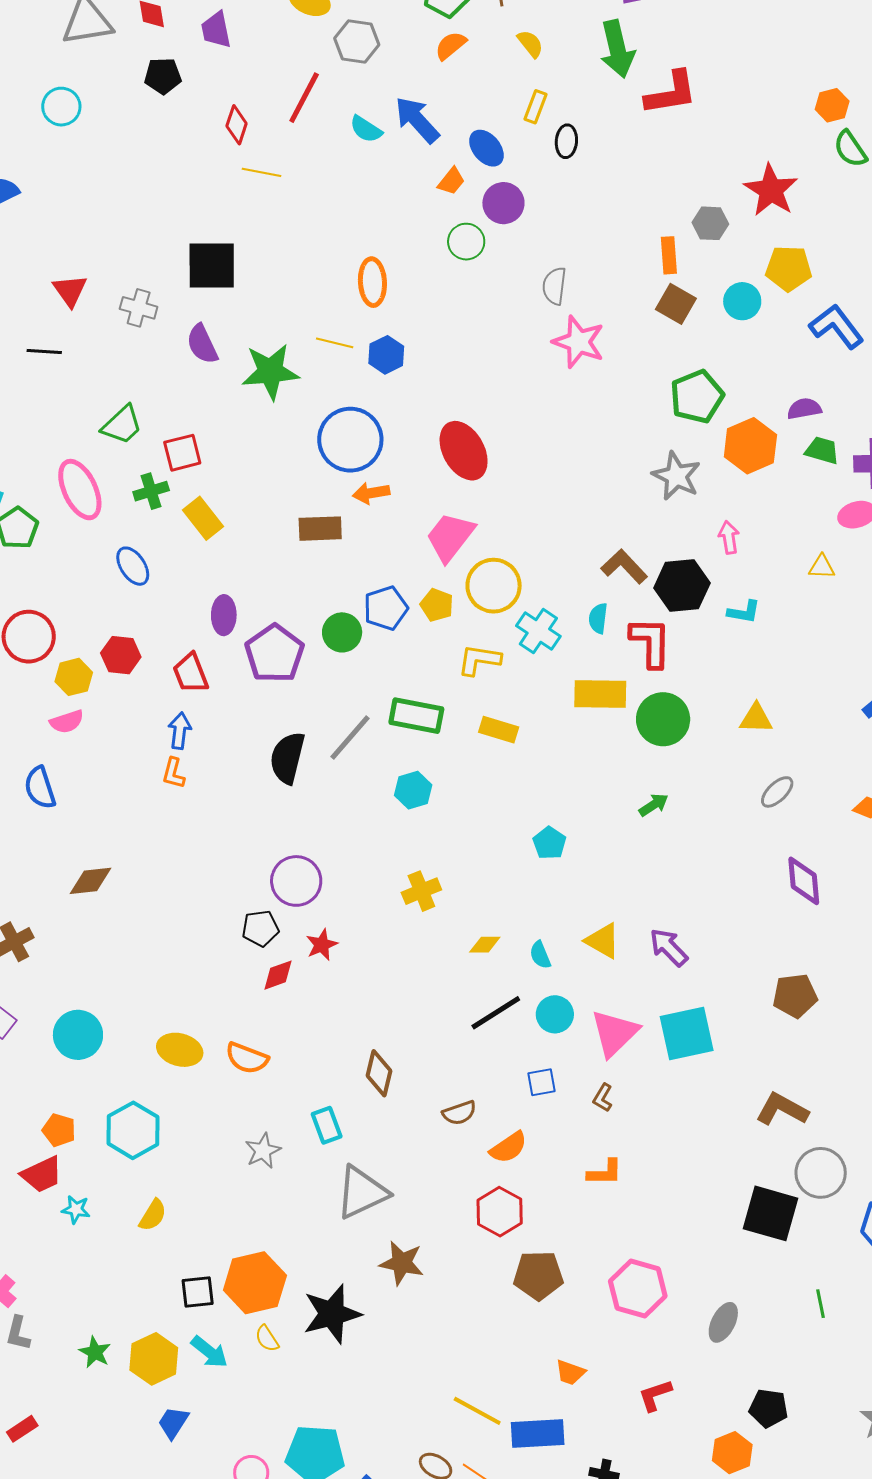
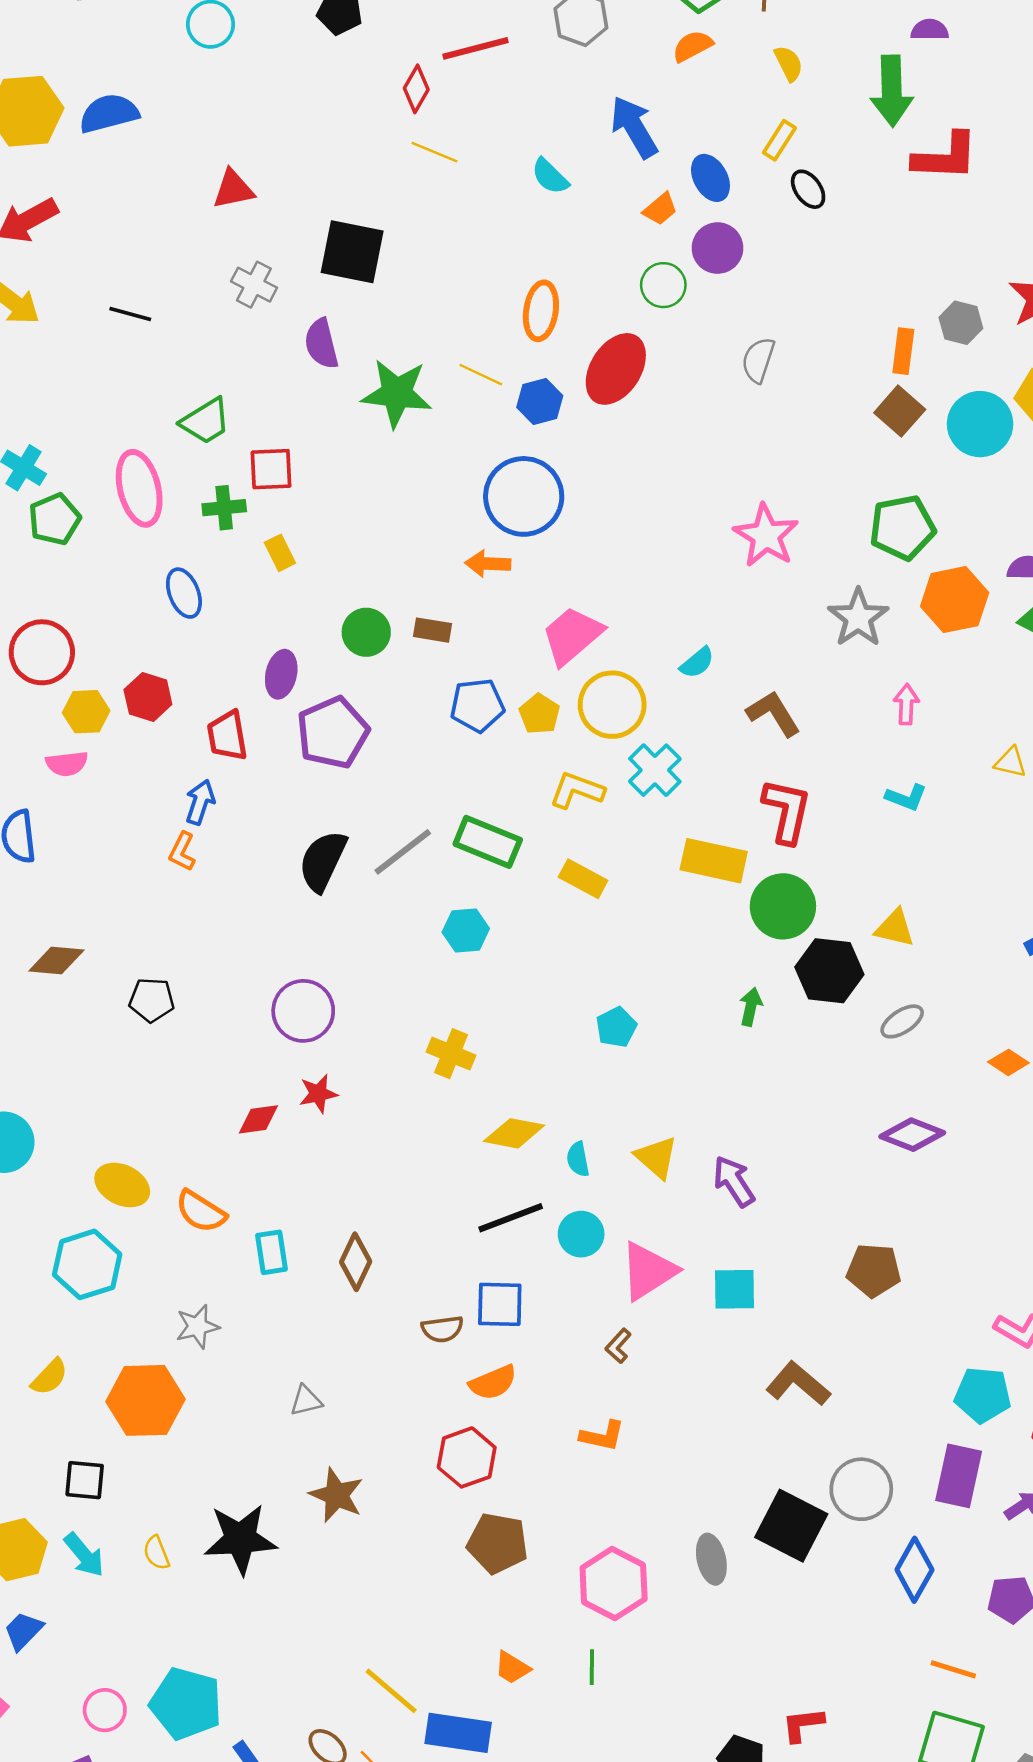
red line: (304, 98) -> (475, 48), moved, turned 36
cyan semicircle: (366, 129) -> (550, 176), moved
black ellipse: (566, 141) -> (808, 189), turned -52
red triangle: (70, 291) -> (233, 189), moved, turned 42
cyan circle: (742, 301) -> (980, 424), size x1.4
pink star: (579, 342) -> (766, 536), moved
blue circle: (350, 440) -> (524, 496), moved
red ellipse: (464, 451) -> (616, 369), moved, turned 50
yellow rectangle: (203, 518) -> (280, 553), size x0.7
brown rectangle: (320, 529) -> (433, 630), moved, size x0.7
black hexagon: (682, 586) -> (829, 971), moved
cyan semicircle: (598, 618) -> (697, 663), moved, turned -148
green circle: (342, 632) -> (366, 632), moved
green arrow: (654, 805) -> (751, 1007), turned -56
purple diamond: (804, 881) -> (912, 1135), turned -75
yellow cross: (421, 891) -> (451, 1054), turned 33
black pentagon: (260, 928) -> (152, 1000), moved
yellow diamond: (485, 945) -> (514, 1133), size x1.5
cyan square: (687, 1034) -> (734, 1289), size x0.7
blue square: (542, 1082) -> (500, 1304), moved, size x1.4
brown L-shape: (782, 1109) -> (798, 1384), moved
cyan rectangle: (327, 1125) -> (271, 1252), moved
cyan hexagon: (133, 1130) -> (87, 1264), moved
gray triangle: (362, 1192) -> (306, 1401), size x0.5
orange hexagon: (255, 1283) -> (145, 1400), moved
green line: (821, 1304) -> (592, 1667), moved
gray ellipse: (723, 1322) -> (711, 1559), moved, turned -51
red L-shape: (655, 1395) -> (803, 1725), moved

